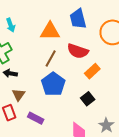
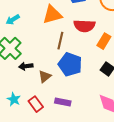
cyan arrow: (11, 25) -> (13, 20), turned 96
brown triangle: (19, 95) -> (45, 76), moved, turned 32

